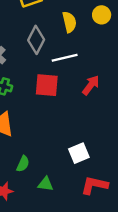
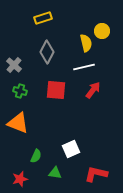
yellow semicircle: (69, 22) -> (86, 43), moved
white line: (65, 58) -> (84, 67), moved
white square: (79, 153) -> (71, 149), moved

